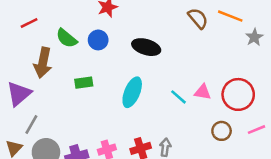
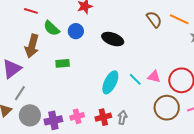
red line: (29, 23) -> (31, 11), moved, turned 40
cyan ellipse: (132, 92) -> (110, 82), moved
brown circle: (222, 131) -> (167, 108), size x1.6

